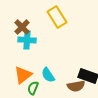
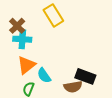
orange triangle: (23, 75) -> (26, 65), moved

